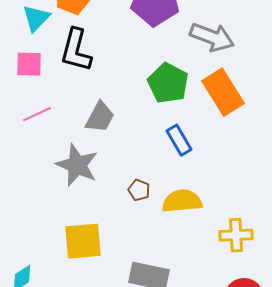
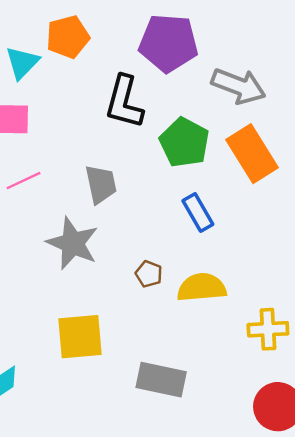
black L-shape: (76, 50) -> (124, 102), moved
gray trapezoid: (100, 117) -> (101, 184), turned -40

